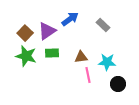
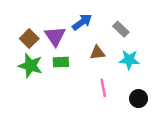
purple triangle: (47, 31) -> (55, 36), turned -30
brown triangle: (81, 57) -> (97, 53), moved
cyan star: (107, 62) -> (129, 60), moved

